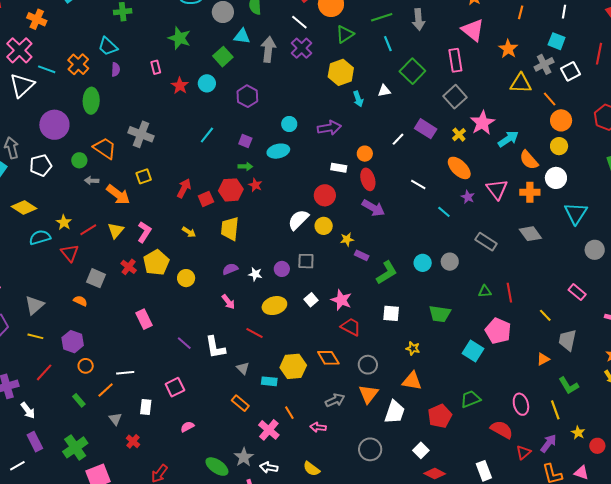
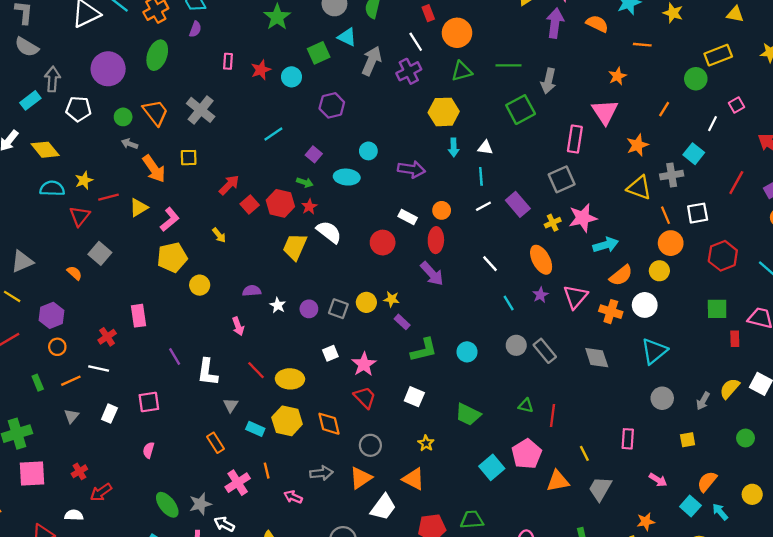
cyan line: (388, 44) -> (481, 176), moved
pink rectangle: (156, 67) -> (228, 61), moved
green square: (412, 71) -> (521, 110), moved
white square: (570, 71) -> (698, 213), moved
orange semicircle: (529, 160) -> (621, 275), turned -105
red square: (206, 199) -> (250, 205), turned -35
white semicircle: (298, 220) -> (329, 232), moved, turned 65
yellow circle: (324, 226) -> (366, 302), moved
yellow trapezoid: (230, 229) -> (295, 247), moved
gray circle: (450, 262) -> (516, 345), moved
red cross: (129, 267) -> (107, 337), moved
pink rectangle: (577, 292) -> (628, 439), turned 36
yellow ellipse: (274, 306) -> (290, 379), moved
orange triangle: (543, 359) -> (558, 481), moved, size x1.5
pink semicircle: (187, 427) -> (149, 450), turned -64
red cross: (133, 441) -> (79, 471), moved

